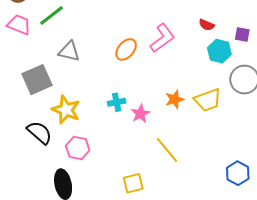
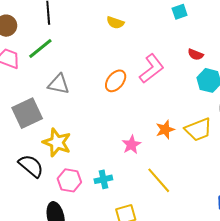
cyan cross: (117, 102) -> (103, 179), moved

